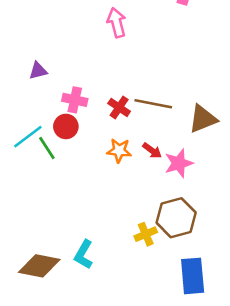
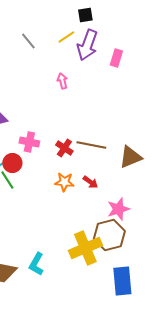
pink arrow: (117, 23) -> (62, 81), size x0.7
red circle: (66, 126) -> (12, 163), moved
pink star: (179, 163) -> (118, 209), moved
yellow cross: (146, 234) -> (85, 248), size x1.8

